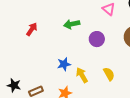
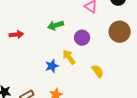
red arrow: (32, 29) -> (16, 34), turned 56
yellow arrow: (82, 75) -> (69, 57), moved

